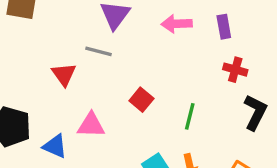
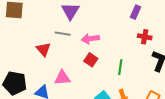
pink arrow: (177, 24) -> (90, 39), moved
purple rectangle: (224, 27) -> (135, 12), turned 40

